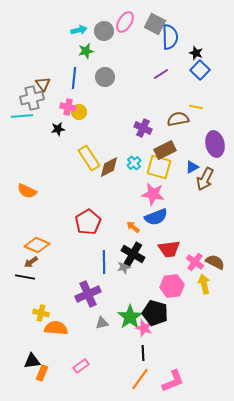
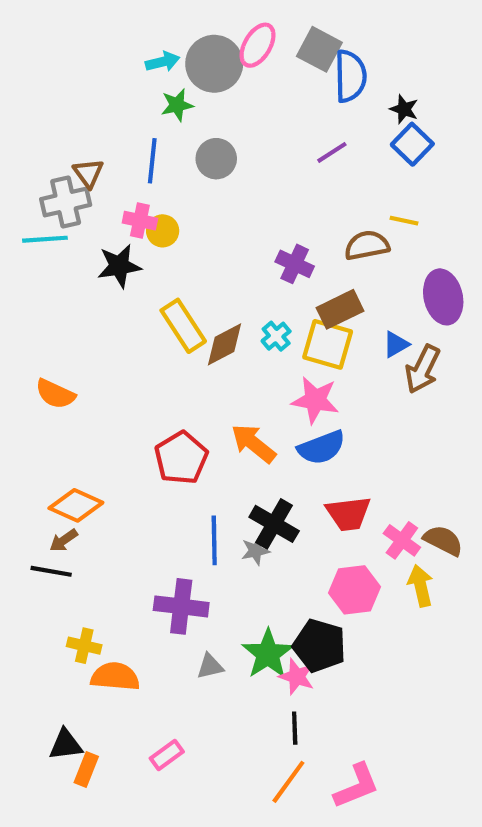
gray circle: (104, 31) -> (214, 64), size x1.4
black star: (58, 129) -> (119, 266), size x1.5
orange arrow: (133, 227) -> (253, 443), moved, size x1.6
purple cross: (88, 294) -> (181, 606), turned 30

